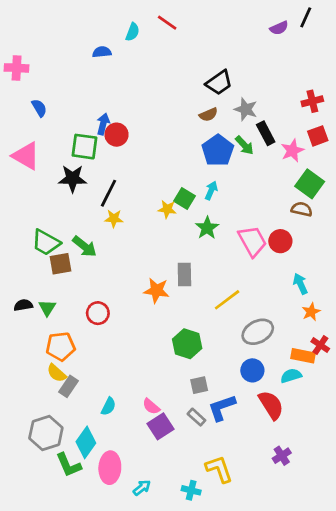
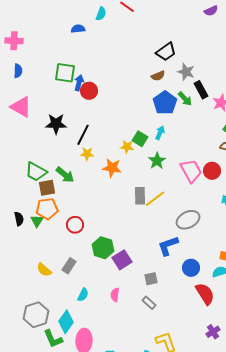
blue semicircle: (39, 108) -> (18, 71), moved, turned 32
green square: (85, 147) -> (65, 73), moved
orange star: (156, 290) -> (112, 168), moved
yellow line: (227, 300) -> (155, 199), moved
black semicircle: (23, 305) -> (19, 219), turned 88
gray ellipse: (258, 332) -> (188, 220), moved
green hexagon: (187, 344) -> (103, 248), moved
orange pentagon: (61, 346) -> (47, 209), moved
gray rectangle: (69, 386) -> (69, 266), moved
pink semicircle: (151, 406) -> (115, 295), turned 56
blue L-shape: (222, 408) -> (168, 246), moved
purple square: (160, 426) -> (122, 260), moved

